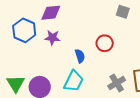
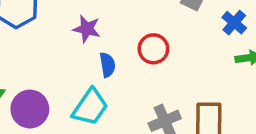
purple star: (52, 38) -> (87, 29), moved

